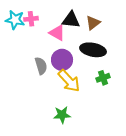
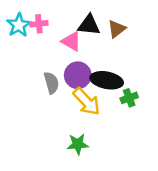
cyan star: (15, 20) -> (19, 25), turned 30
black ellipse: (93, 50) -> (107, 80), moved

